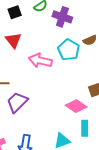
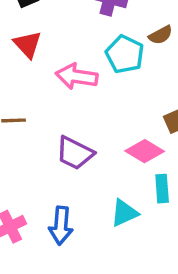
purple trapezoid: (17, 102) -> (75, 153), moved, turned -105

